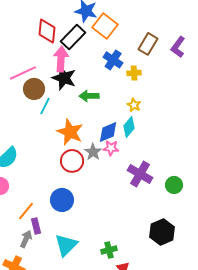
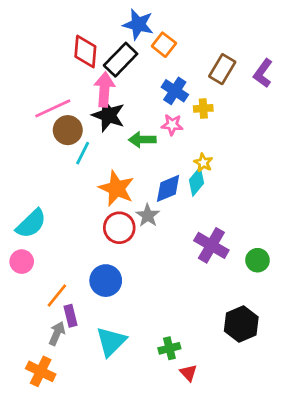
orange square: (105, 26) -> (164, 45), size x0.7
yellow star: (134, 105) -> (203, 163), moved
pink star: (111, 148) -> (172, 125), moved

